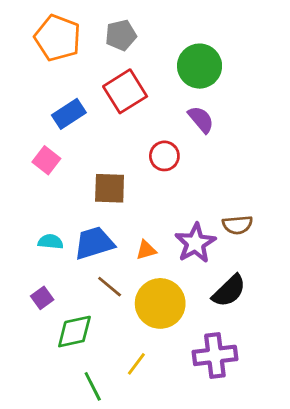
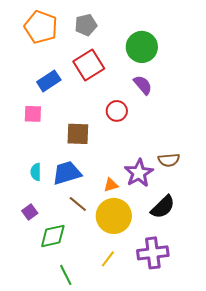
pink square: (46, 160) -> (33, 114), turned -36
cyan semicircle: (51, 242) -> (36, 172), turned -96
orange triangle: (146, 250) -> (111, 185), moved
yellow line: (136, 364) -> (108, 259), moved

